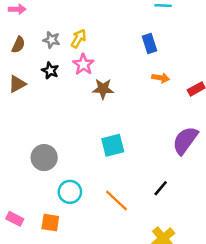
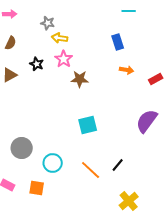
yellow arrow: (78, 39) -> (60, 38), turned -112
gray star: (51, 40) -> (48, 23), moved
gray circle: (44, 158) -> (22, 148), moved
black line: (161, 188) -> (118, 165), moved

